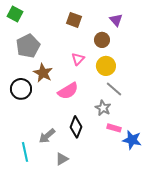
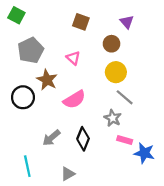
pink triangle: (78, 59) -> (73, 58), moved, turned -32
gray arrow: (47, 136) -> (51, 138), moved

